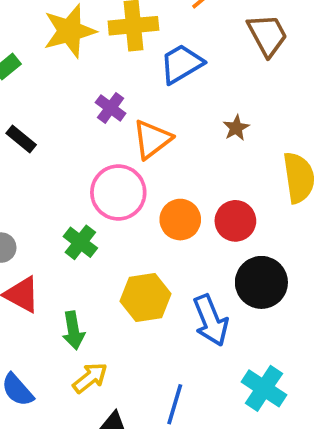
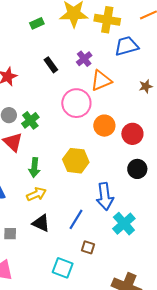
black rectangle: (21, 139) -> (51, 65), moved
green cross: (80, 242) -> (30, 120), moved
black circle: (261, 282) -> (137, 169), size x0.7
blue arrow: (211, 320) -> (105, 196), moved

